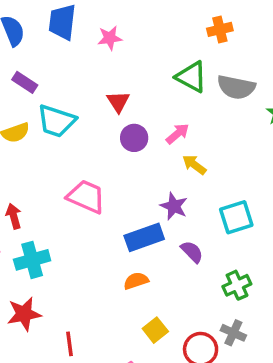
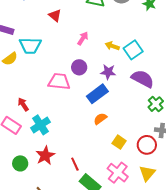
red triangle: (118, 102) -> (55, 15), moved
pink arrow: (178, 134) -> (83, 38), moved
purple circle: (134, 138) -> (79, 67), moved
cyan square: (236, 217) -> (133, 50), moved
purple semicircle: (192, 252) -> (143, 79), moved, size x1.6

